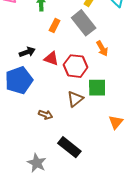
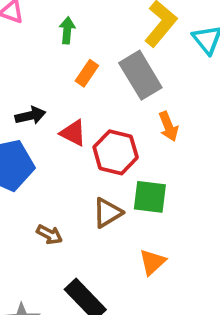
orange triangle: (116, 122) -> (152, 262), moved

